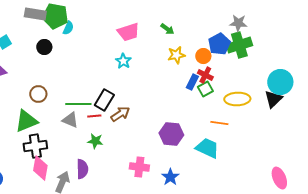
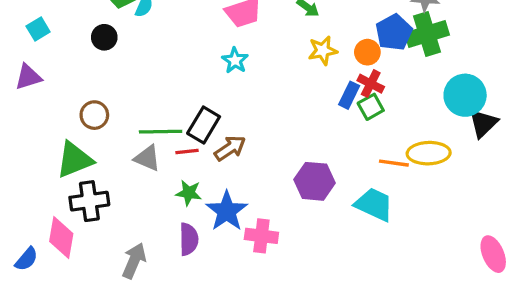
cyan circle: (280, 82) -> (465, 95), moved
yellow ellipse: (237, 99) -> (429, 153), moved
pink diamond: (40, 168) -> (61, 238), moved
purple semicircle: (82, 169) -> (189, 239), moved
blue star: (170, 177) -> (227, 211), moved, size x1.4

